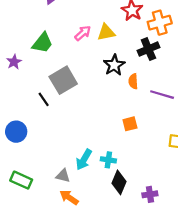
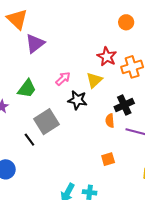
yellow triangle: (106, 32) -> (94, 80), moved, turned -30
black cross: (148, 49) -> (124, 105), moved
black star: (114, 65) -> (77, 100), moved, turned -30

